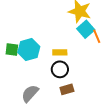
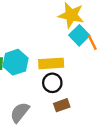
yellow rectangle: (60, 52) -> (51, 63), size x1.5

